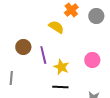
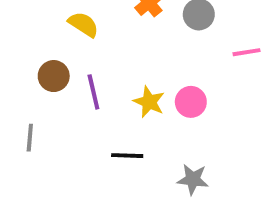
yellow semicircle: (56, 27) -> (83, 24), moved
yellow star: (61, 67) -> (149, 102), moved

